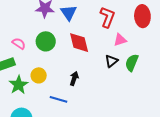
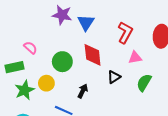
green circle: (46, 41) -> (62, 62), moved
black triangle: (111, 61) -> (114, 77), moved

